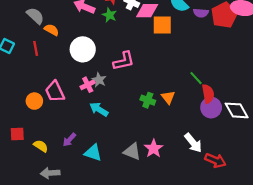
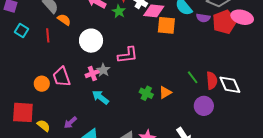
red semicircle: (208, 94) -> (212, 81), moved
orange triangle: (168, 97) -> (165, 92), turned 32
white diamond: (237, 110) -> (230, 85), moved
red square: (17, 134) -> (23, 112), size x1.6

